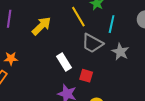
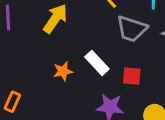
orange star: (11, 59) -> (63, 71), moved

